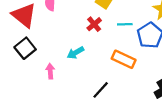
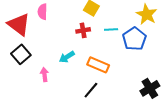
red cross: (94, 24) -> (83, 30), turned 32
orange rectangle: (124, 59) -> (98, 65), moved

